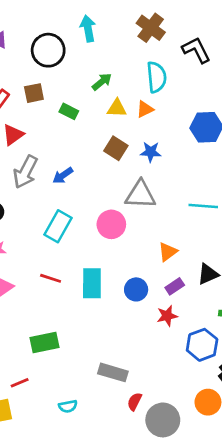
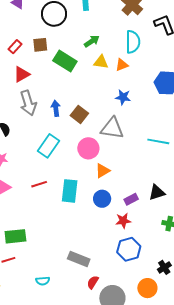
green rectangle: (69, 111) -> (65, 61), size x1.6
brown square: (116, 148) -> (79, 114), moved
gray arrow: (25, 172) -> (28, 103), turned -50
blue arrow: (63, 175) -> (56, 108), turned 112
orange triangle: (168, 252) -> (103, 171), moved
red line: (51, 278) -> (39, 184), turned -42
green rectangle: (45, 342) -> (15, 236), moved
blue hexagon: (202, 345) -> (129, 249), moved

